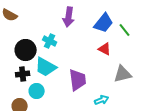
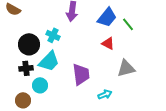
cyan trapezoid: (46, 67) -> (49, 61), turned -75

